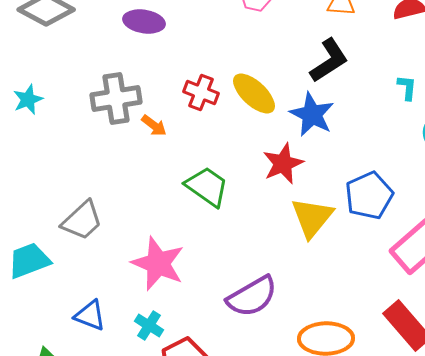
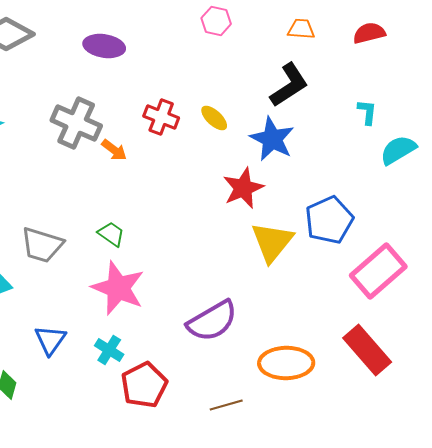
yellow ellipse: (254, 94) -> (214, 118), size x0.6
gray cross: (116, 99) -> (76, 123), turned 33
green trapezoid: (207, 187) -> (111, 234), moved, size x0.6
gray trapezoid: (82, 221) -> (42, 245), turned 60
blue triangle: (90, 316) -> (50, 340), turned 44

